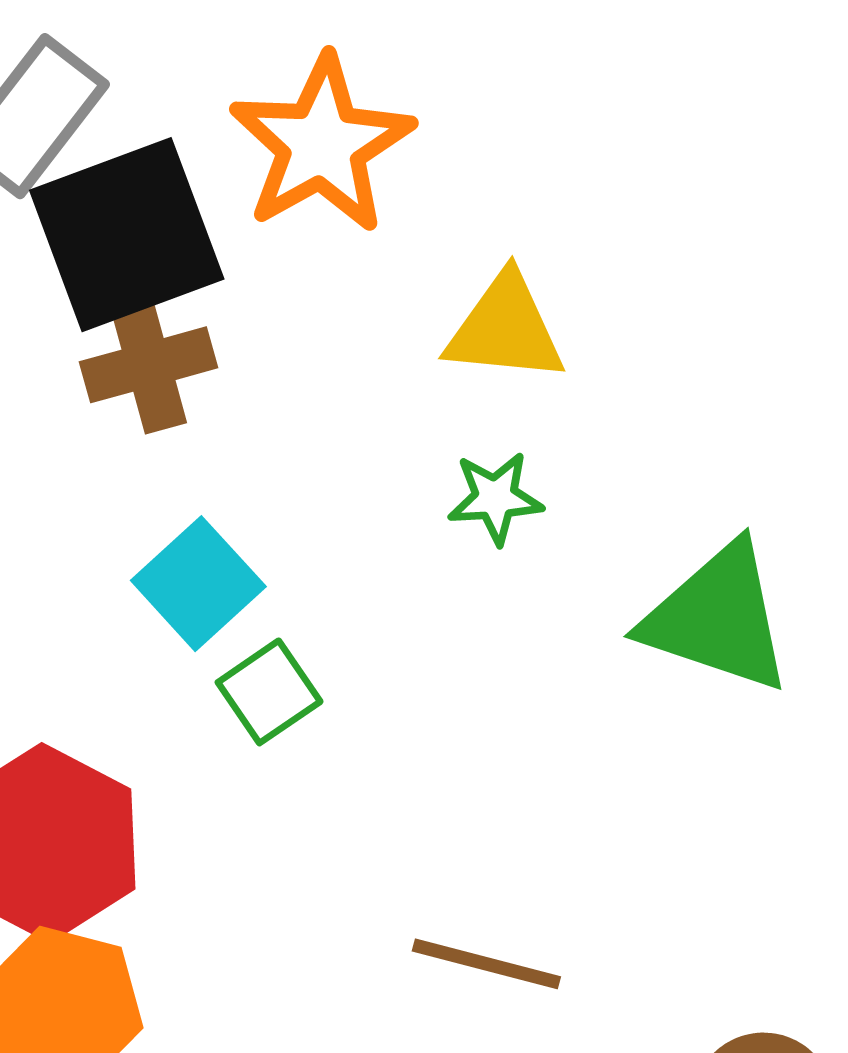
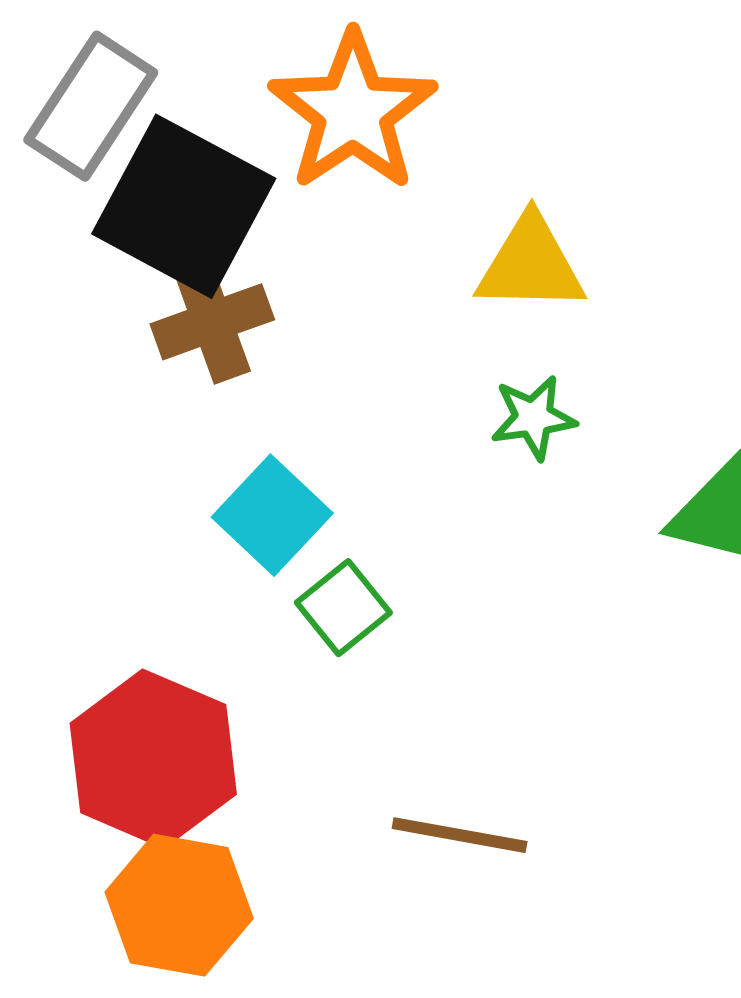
black square: (127, 235) -> (184, 206), turned -37
brown line: (486, 964) -> (460, 835), moved

